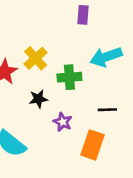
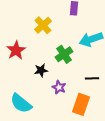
yellow cross: (36, 58) -> (43, 25), moved
green cross: (69, 77) -> (64, 54), turned -30

